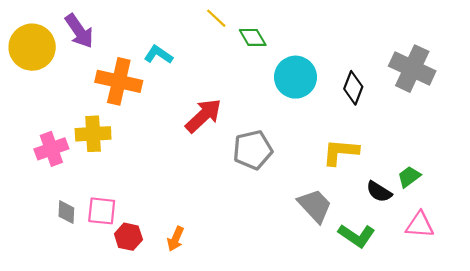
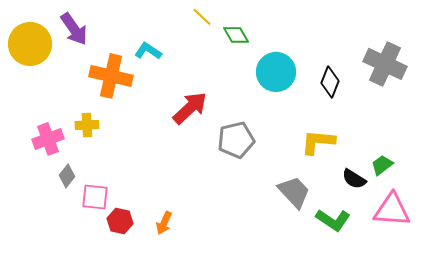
yellow cross: (93, 134) -> (87, 125), size x0.7
gray diamond: (66, 212) -> (67, 176), moved, turned 35
pink triangle: (420, 225) -> (392, 210), size x1.4

